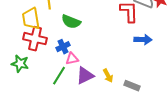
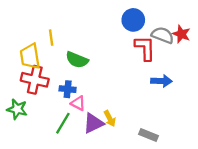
blue cross: (63, 47) -> (68, 89), turned 32
pink triangle: (72, 59) -> (78, 103), turned 40
yellow arrow: (108, 76) -> (110, 118), moved

